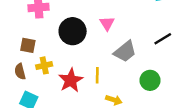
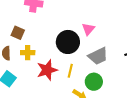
black circle: (73, 31) -> (68, 42), moved
green circle: (150, 80) -> (94, 82), moved

